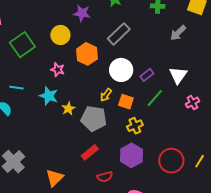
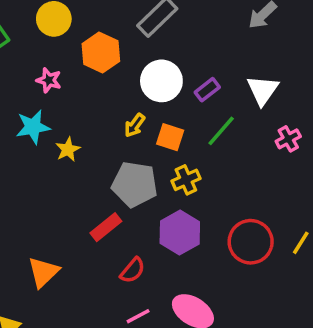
cyan star: (49, 96) -> (33, 127), turned -30
gray pentagon: (94, 119) -> (135, 184), moved
red semicircle: (105, 177) -> (133, 270), turned -35

